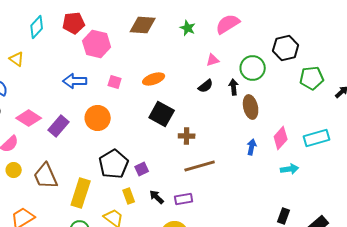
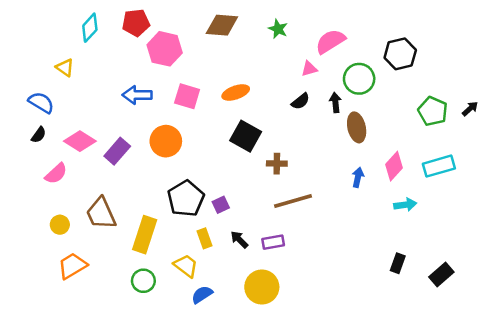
pink semicircle: (228, 24) -> (330, 41), moved
green pentagon: (312, 78) -> (433, 111), moved, turned 30
pink square: (115, 82) -> (187, 96), size x1.5
yellow circle: (14, 170) -> (60, 225), moved

